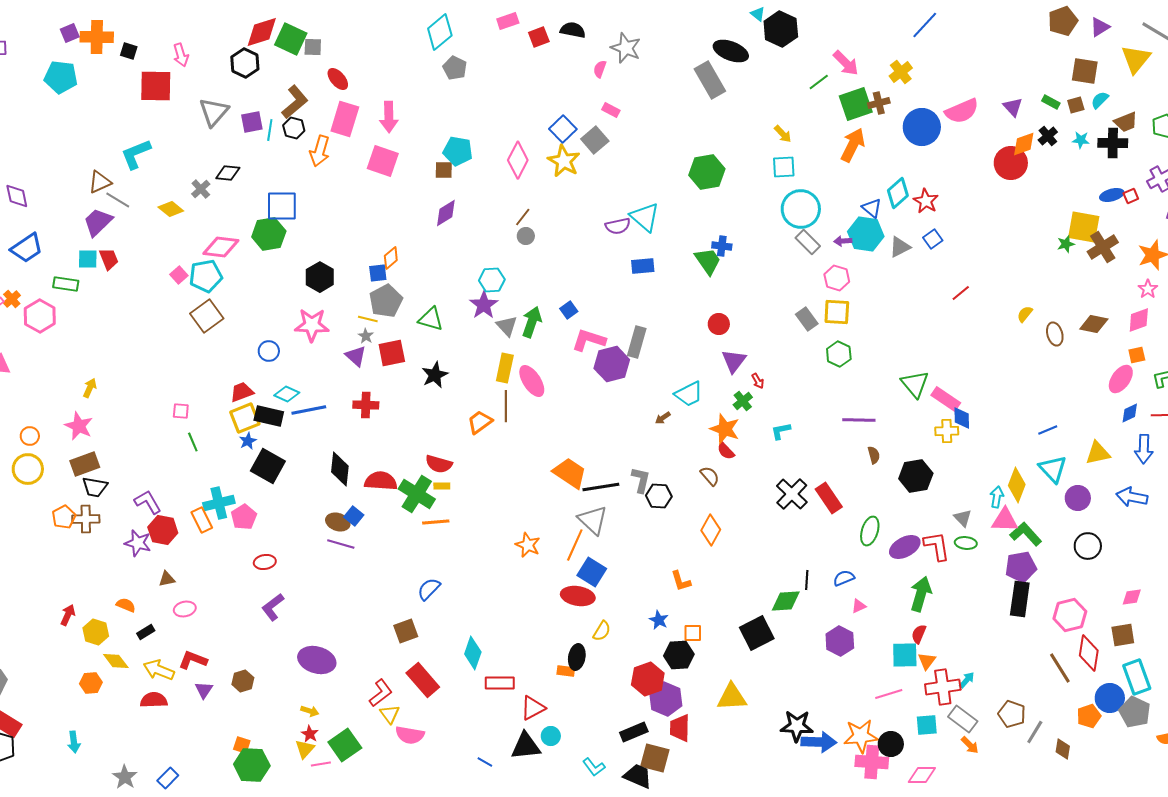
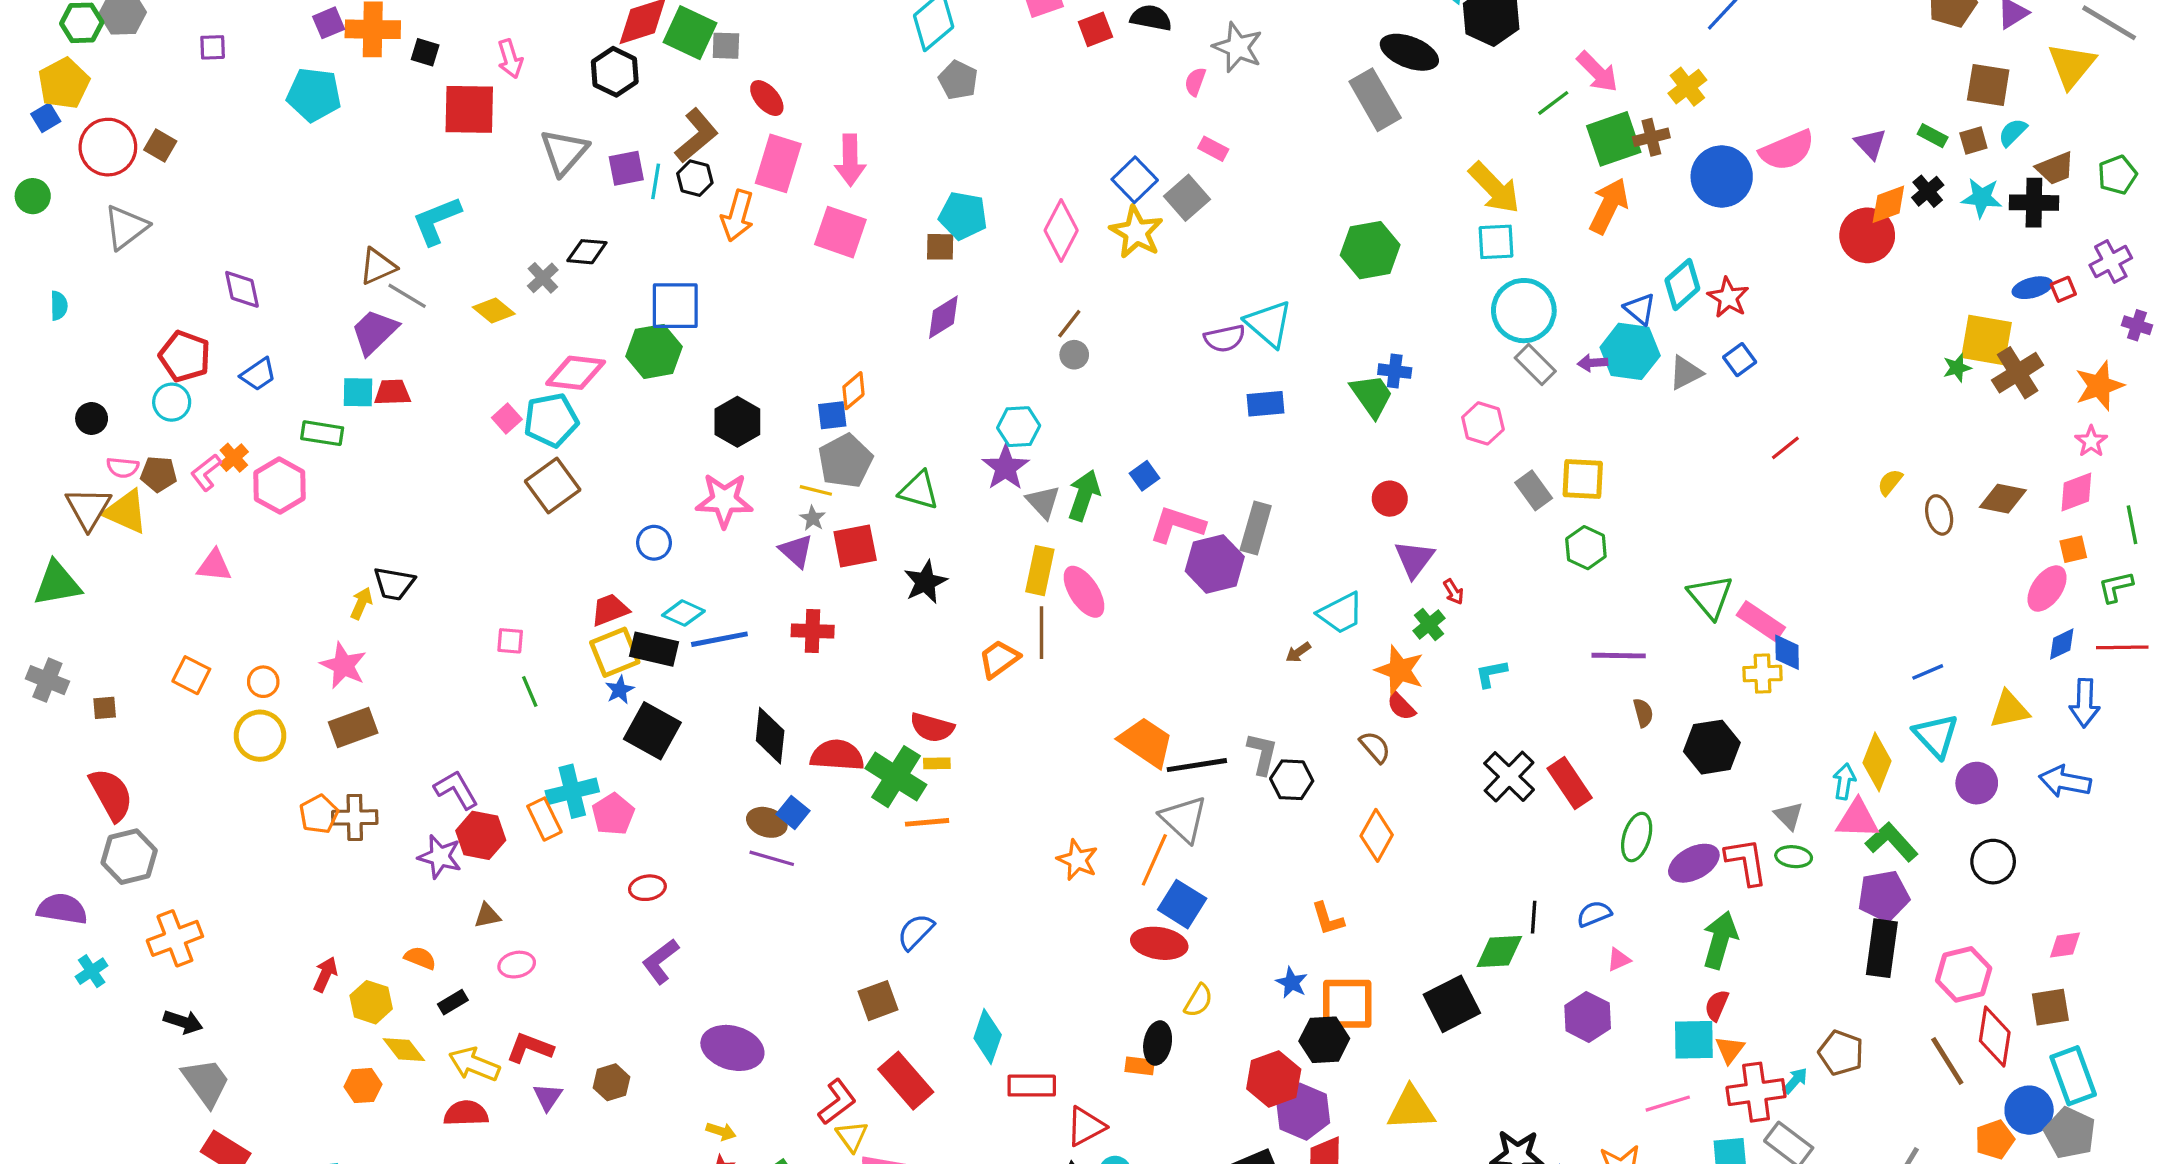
yellow arrow: (783, 134) -> (1494, 188), size x1.8
cyan star: (1081, 140) -> (1982, 198), size x1.4
blue trapezoid: (27, 248) -> (258, 374), size x0.7
red trapezoid: (109, 259) -> (392, 392), turned -70
pink hexagon: (837, 278) -> (1483, 423), moved
black trapezoid: (95, 487) -> (394, 584), moved
orange square: (693, 633) -> (1347, 1004), size x1.8
brown pentagon: (1012, 714) -> (1841, 1053), moved

